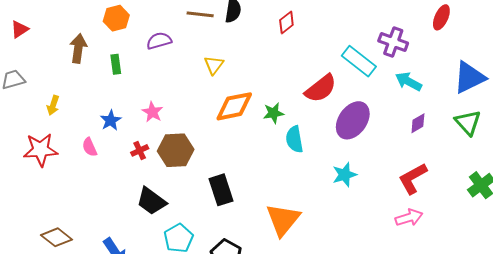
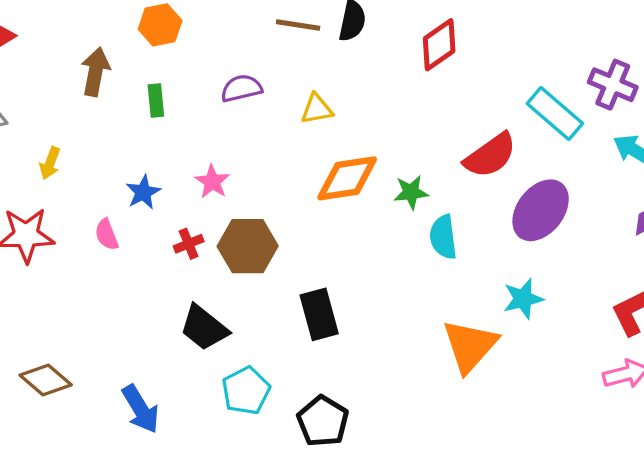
red diamond: (286, 23) -> (439, 45), size x1.4
purple semicircle: (159, 41) -> (241, 88), moved
yellow triangle: (214, 65) -> (317, 109), turned 40
orange triangle: (283, 220) -> (470, 346), moved

